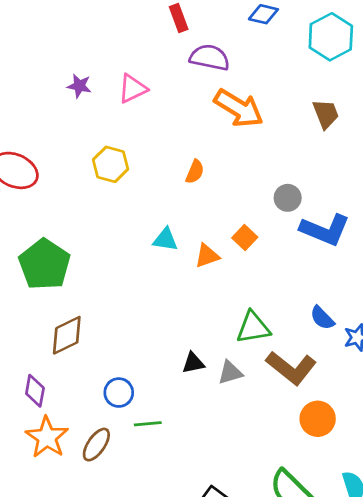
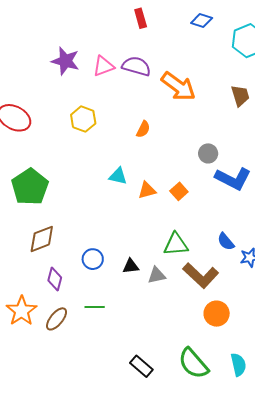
purple semicircle: (210, 57) -> (136, 66), moved
purple star: (79, 86) -> (65, 61), size x1.6
orange square: (245, 238) -> (179, 191), moved
purple diamond: (35, 391) -> (55, 279), moved
blue circle: (119, 393) -> (93, 259), moved

